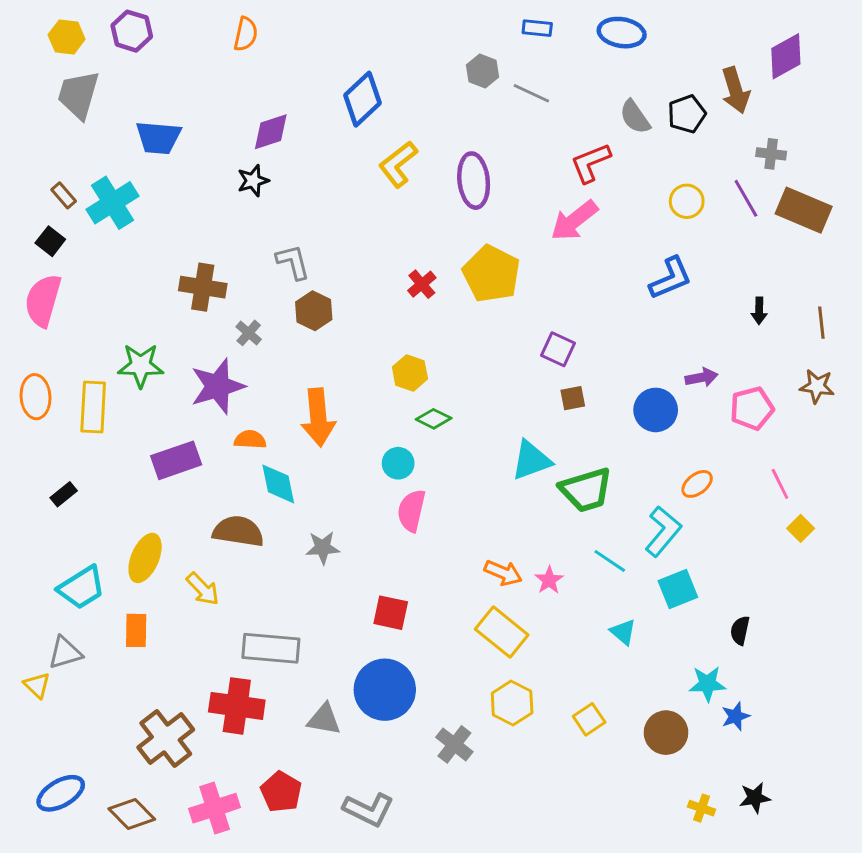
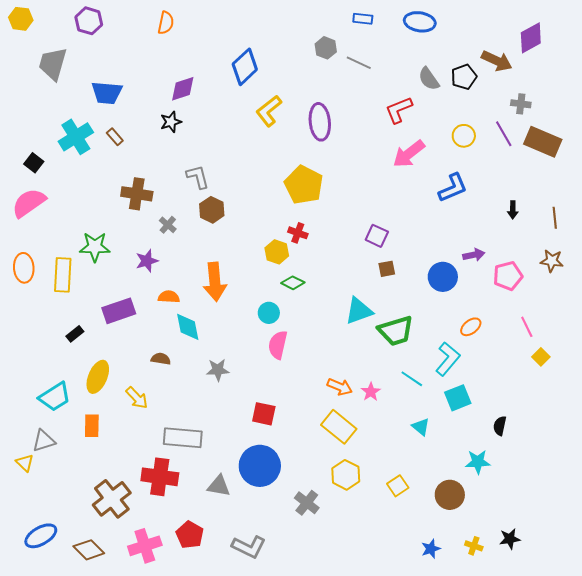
yellow hexagon: (67, 37) -> (21, 19), moved
brown arrow: (736, 90) -> (497, 61), turned -48
brown rectangle: (64, 195) -> (115, 137), moved
pink arrow: (574, 221) -> (409, 154), moved
yellow pentagon: (491, 274) -> (304, 185), moved
red cross: (422, 284) -> (298, 233), moved, turned -30
pink semicircle: (43, 300) -> (29, 203), turned 39
purple star: (218, 386) -> (147, 261), size x0.6
black rectangle: (64, 494) -> (75, 334), moved
brown semicircle: (238, 531) -> (161, 359), size x0.6
blue star: (736, 716) -> (431, 549), moved

